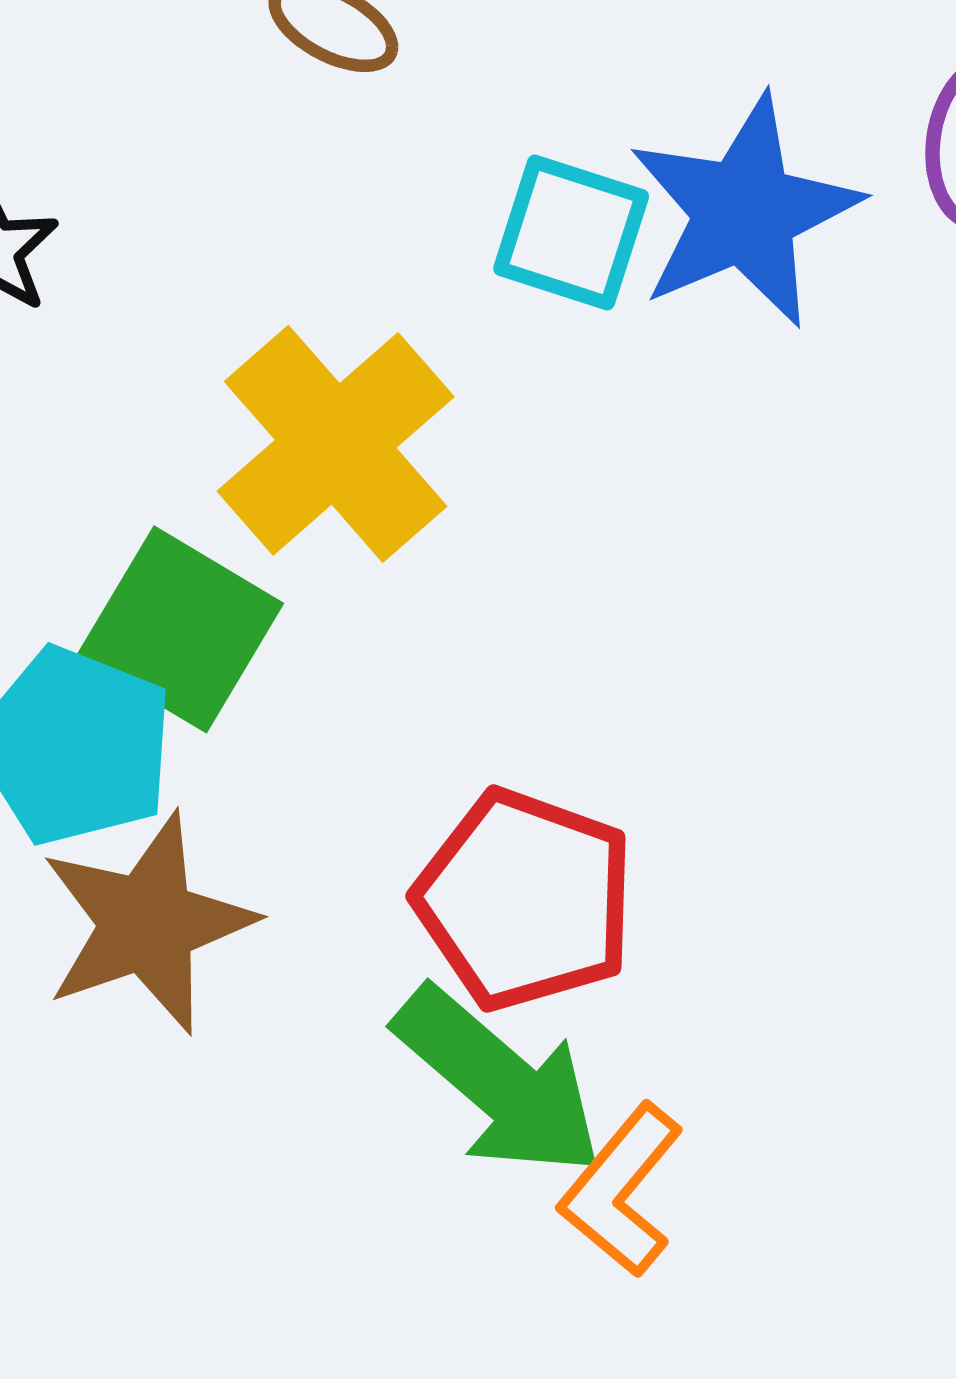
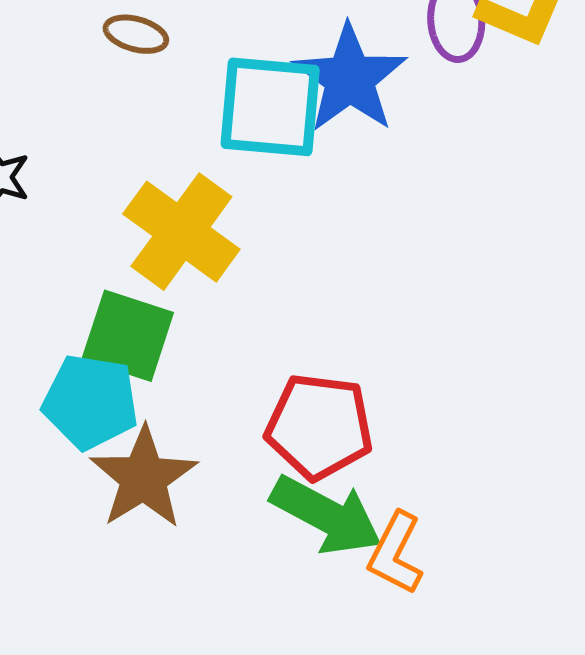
cyan square: (571, 233) -> (270, 107), size x1.5

